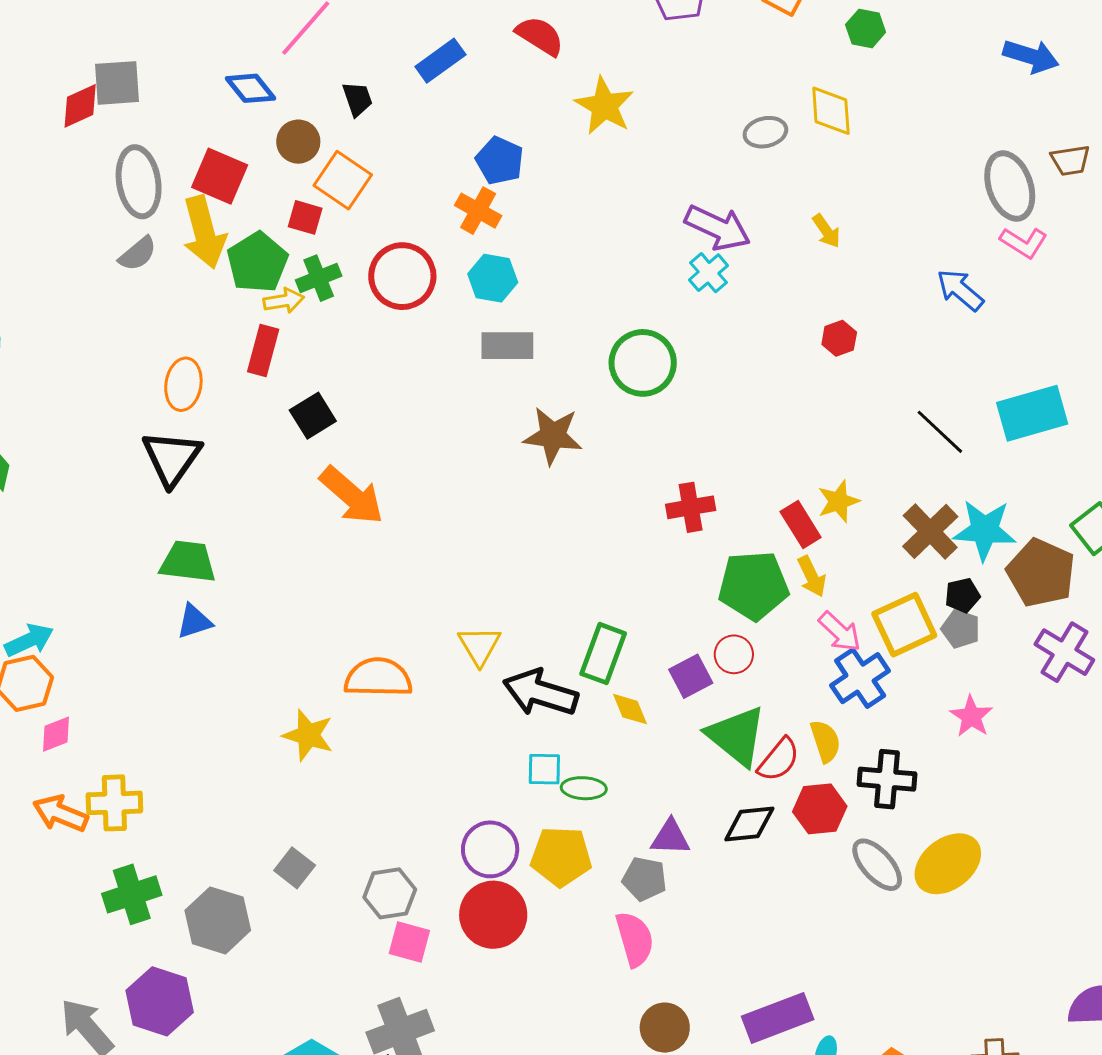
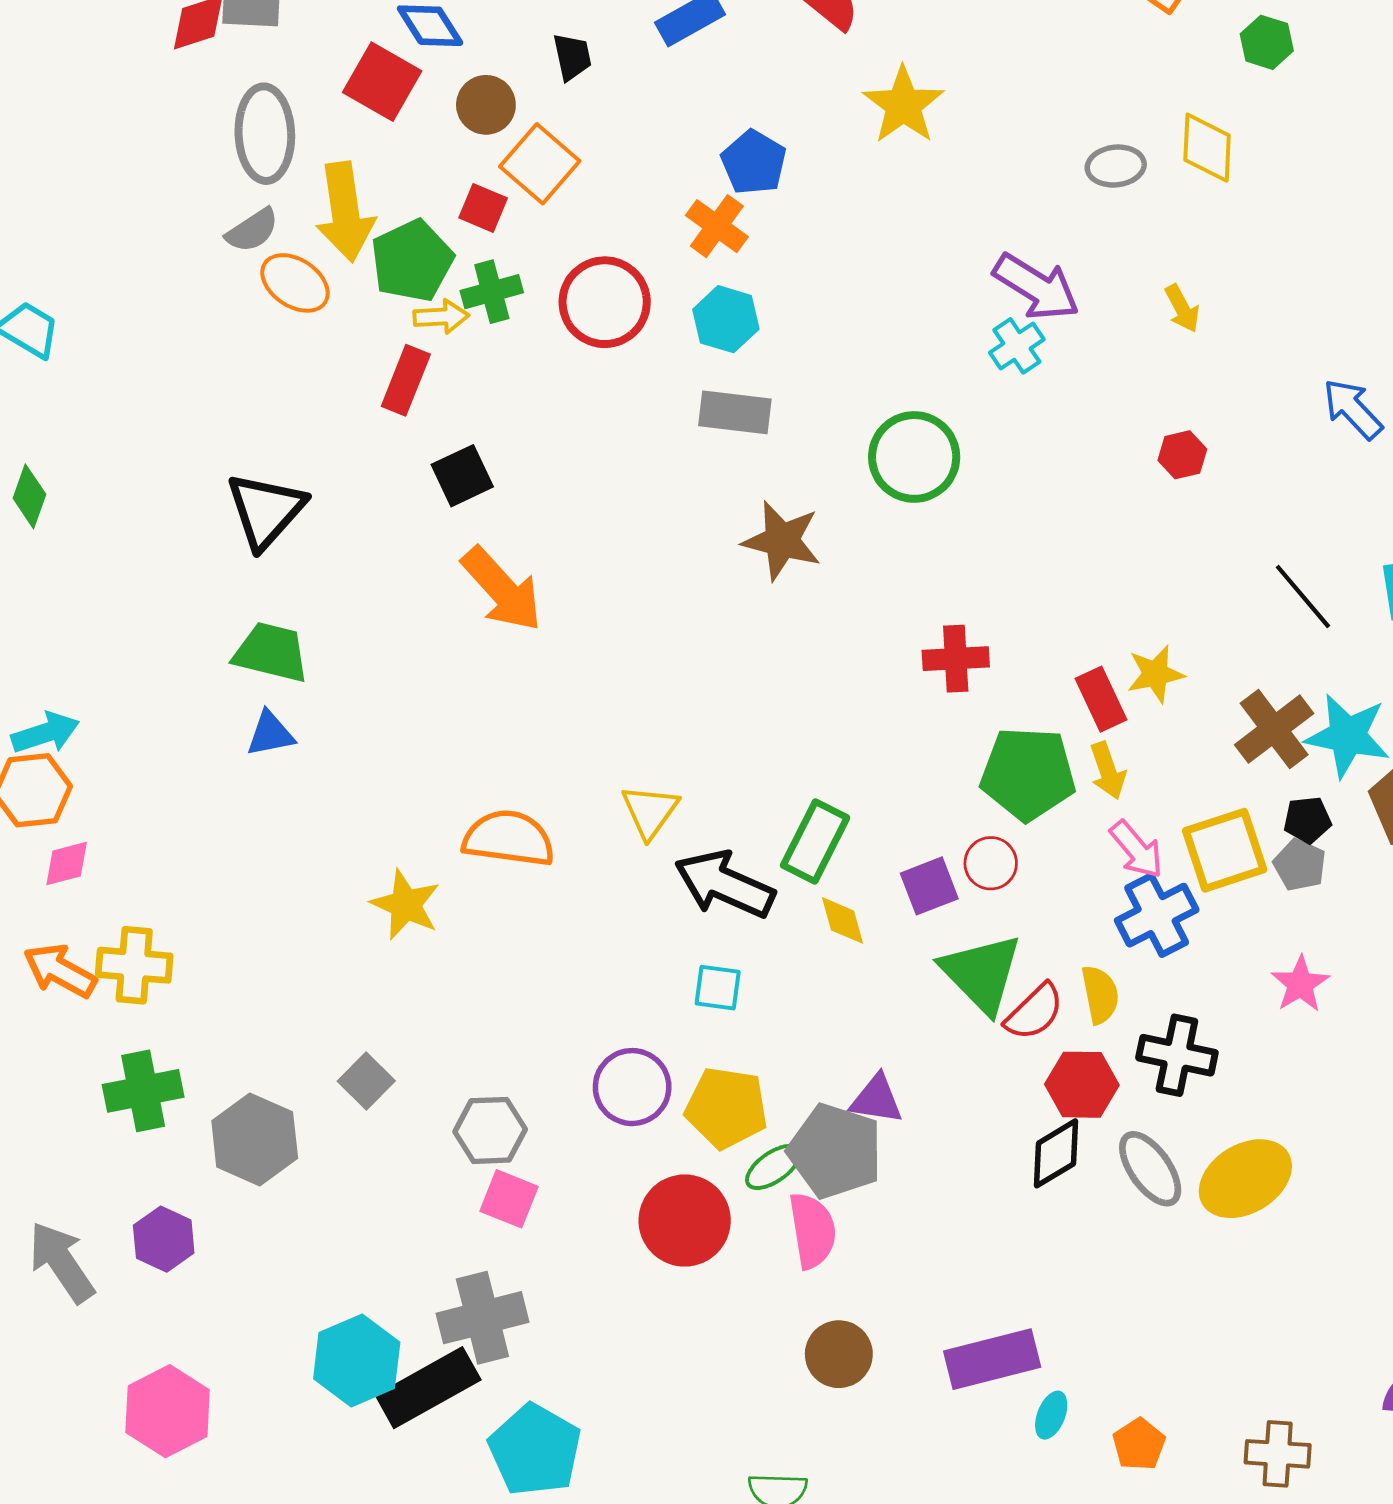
red square: (220, 176) -> (382, 82), moved
orange ellipse: (183, 384) -> (295, 283), moved, turned -72
green ellipse: (584, 788) -> (773, 1167), moved, turned -45
black diamond: (749, 824) -> (1056, 1153), moved, turned -32
gray pentagon: (645, 879) -> (835, 1151), size x1.6
red circle: (493, 915) -> (685, 1221), moved
purple hexagon: (160, 1001) -> (164, 1239), size x0.7

